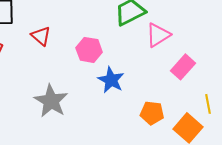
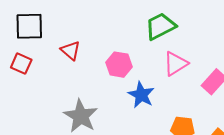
pink triangle: (158, 35) -> (176, 64), moved

